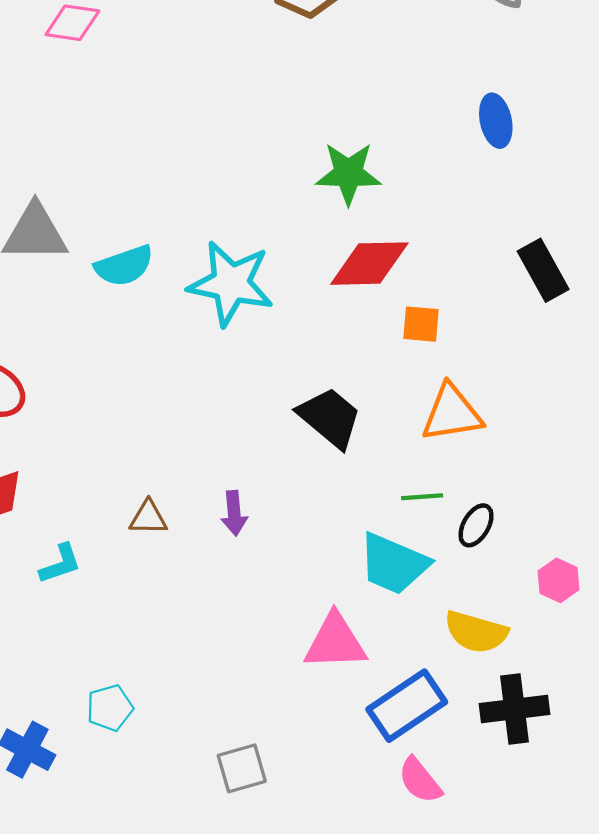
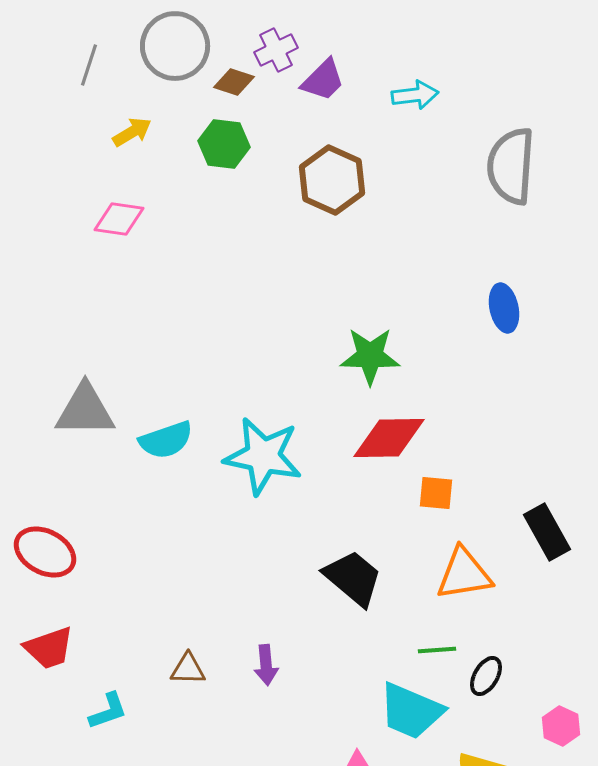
black rectangle: (543, 270) -> (547, 532), moved

